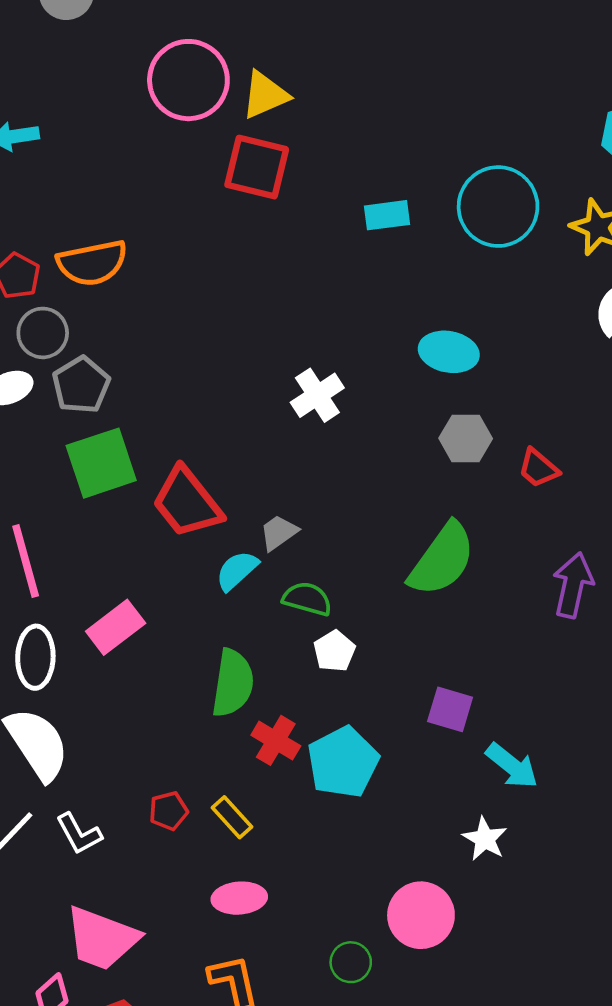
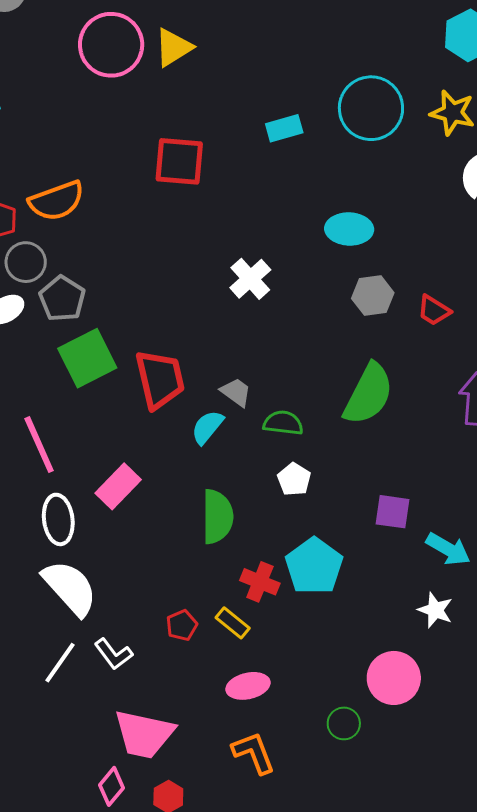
red square: (257, 167) -> (179, 161), moved
red trapezoid: (187, 503) -> (160, 379), turned -146
gray trapezoid: (279, 533) -> (236, 392), turned 80
green semicircle: (307, 599) -> (283, 423), moved
red cross: (276, 740) -> (260, 582), moved

